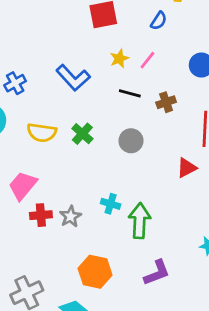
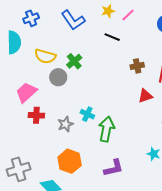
brown cross: (166, 102) -> (137, 66), moved
gray circle: (131, 141) -> (58, 77), moved
gray star: (70, 217) -> (65, 124), moved

